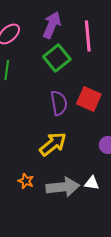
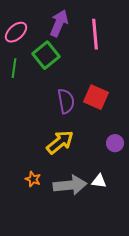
green square: (57, 58) -> (46, 55), moved

